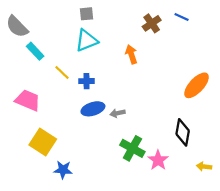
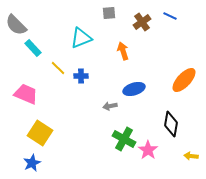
gray square: (86, 14) -> (109, 13), moved
blue ellipse: (93, 109) -> (134, 89), moved
blue star: (63, 170) -> (32, 163), moved, turned -30

